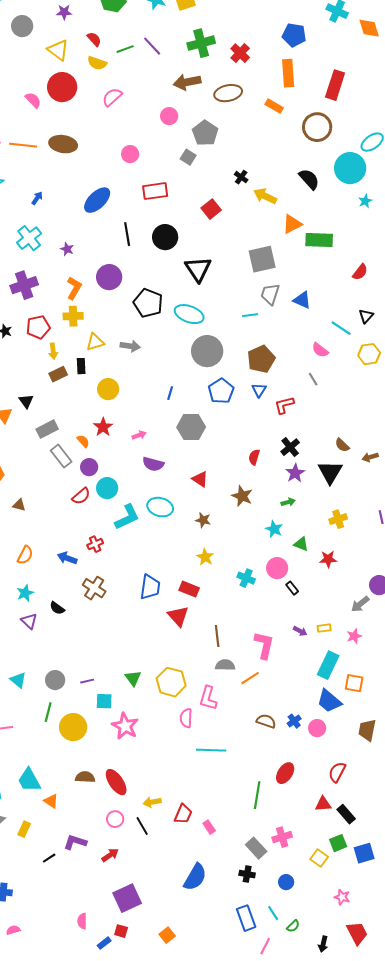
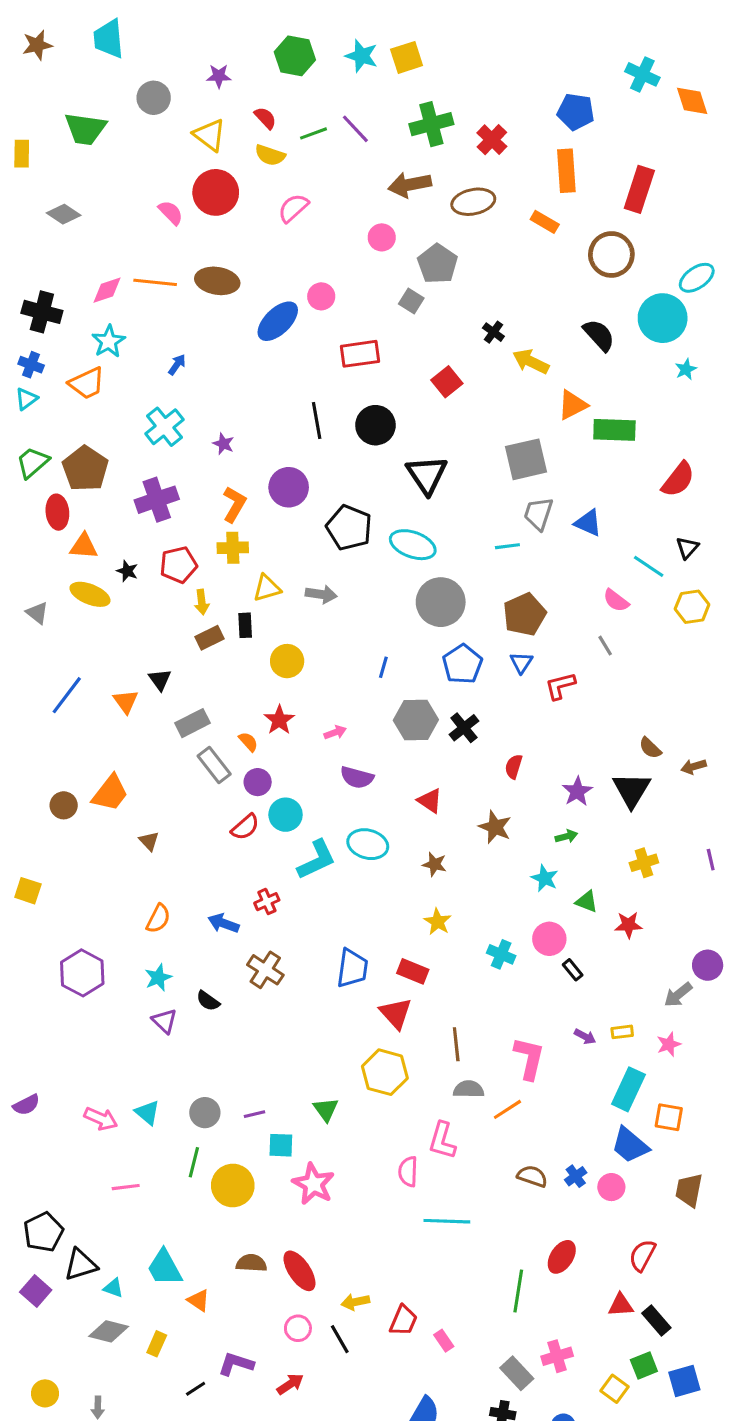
blue ellipse: (97, 200) -> (278, 321), moved
red semicircle: (360, 272) -> (678, 479), size x1.4
black cross: (290, 447) -> (464, 728), moved
brown triangle: (19, 505) -> (149, 841), turned 32
yellow hexagon: (171, 682) -> (385, 1072), moved

